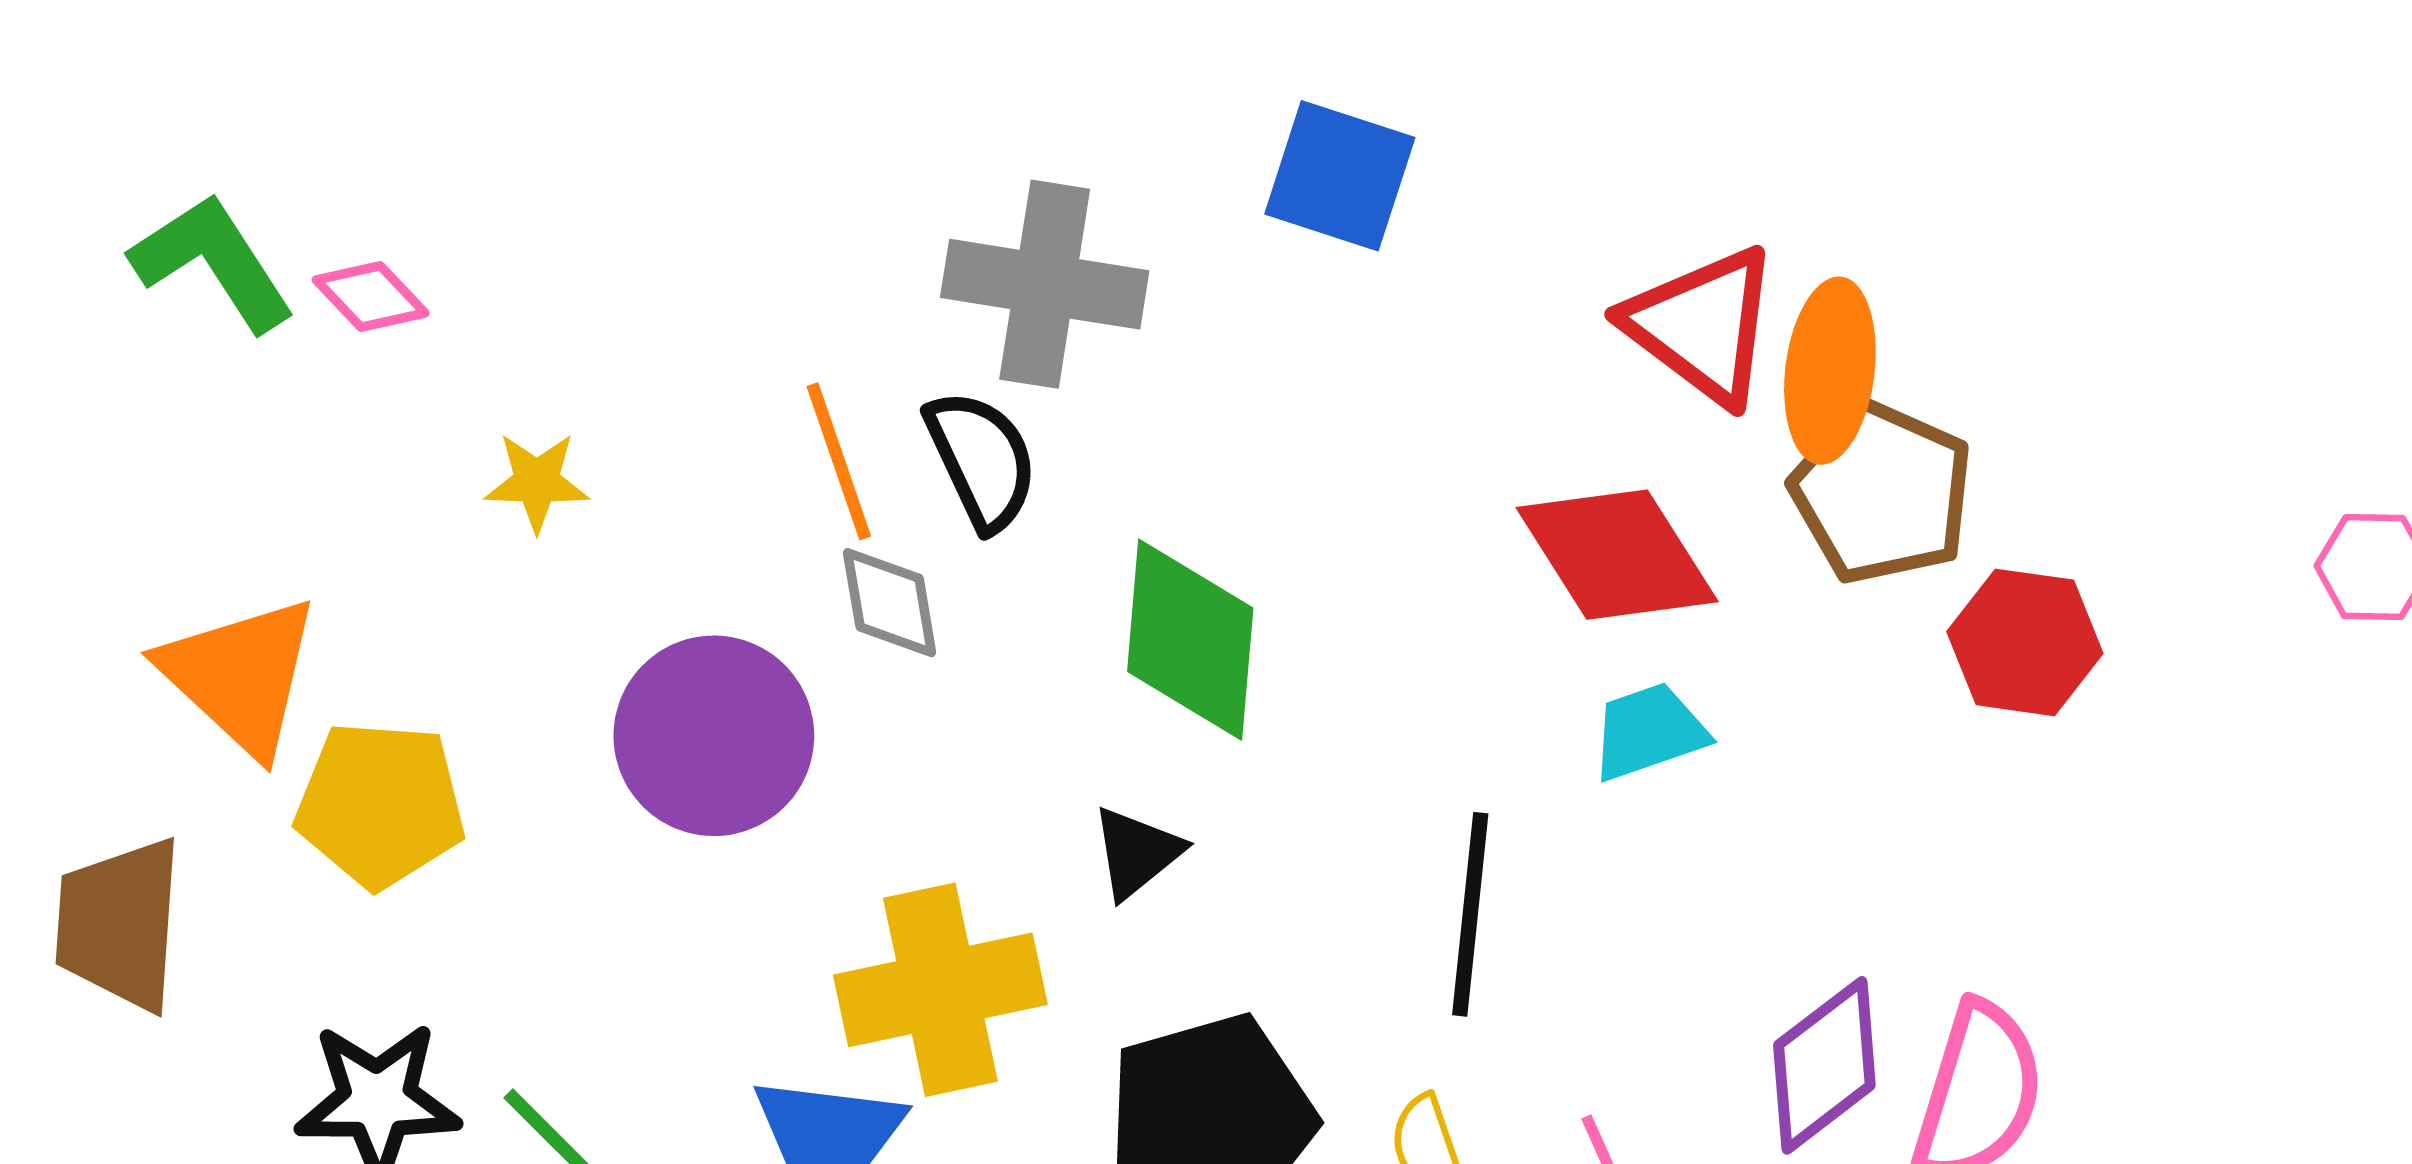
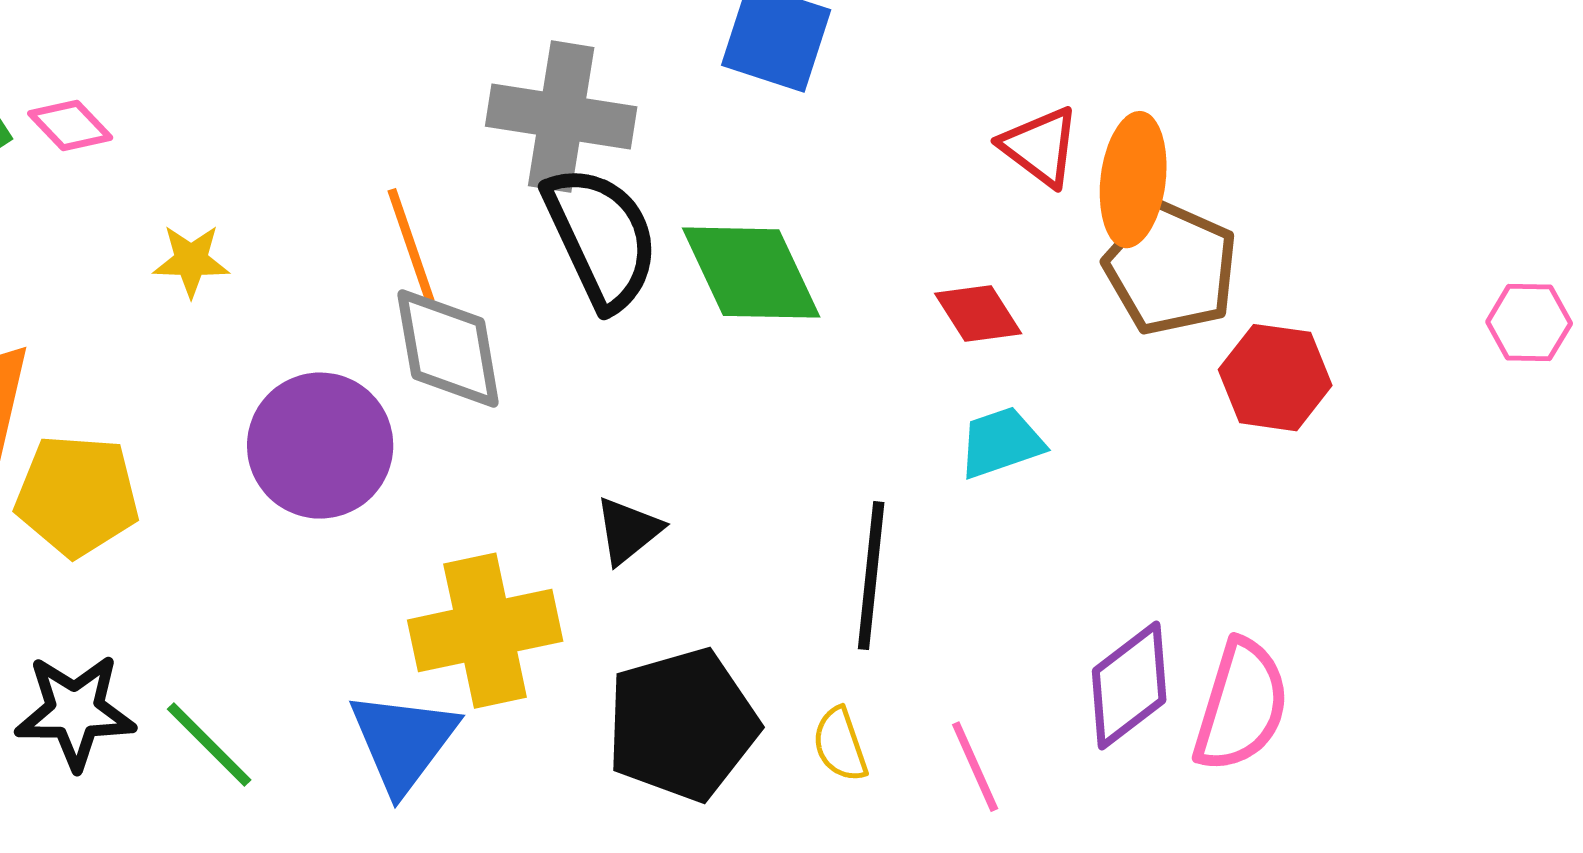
red triangle: (1702, 325) -> (1040, 147), size x0.7
black semicircle: (982, 460) -> (601, 238), moved, size x1.4
red diamond: (1617, 555) -> (978, 314), size x0.6
gray diamond: (890, 603) -> (448, 349), size x1.5
green diamond: (1190, 640) -> (751, 273), moved, turned -30

